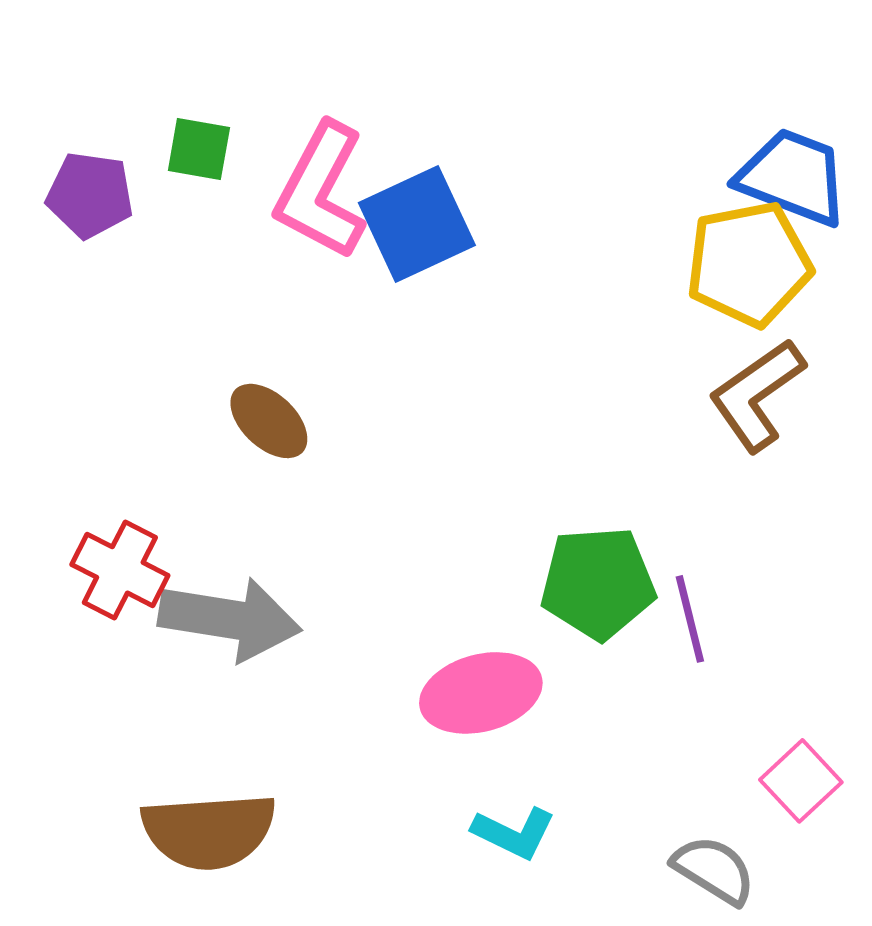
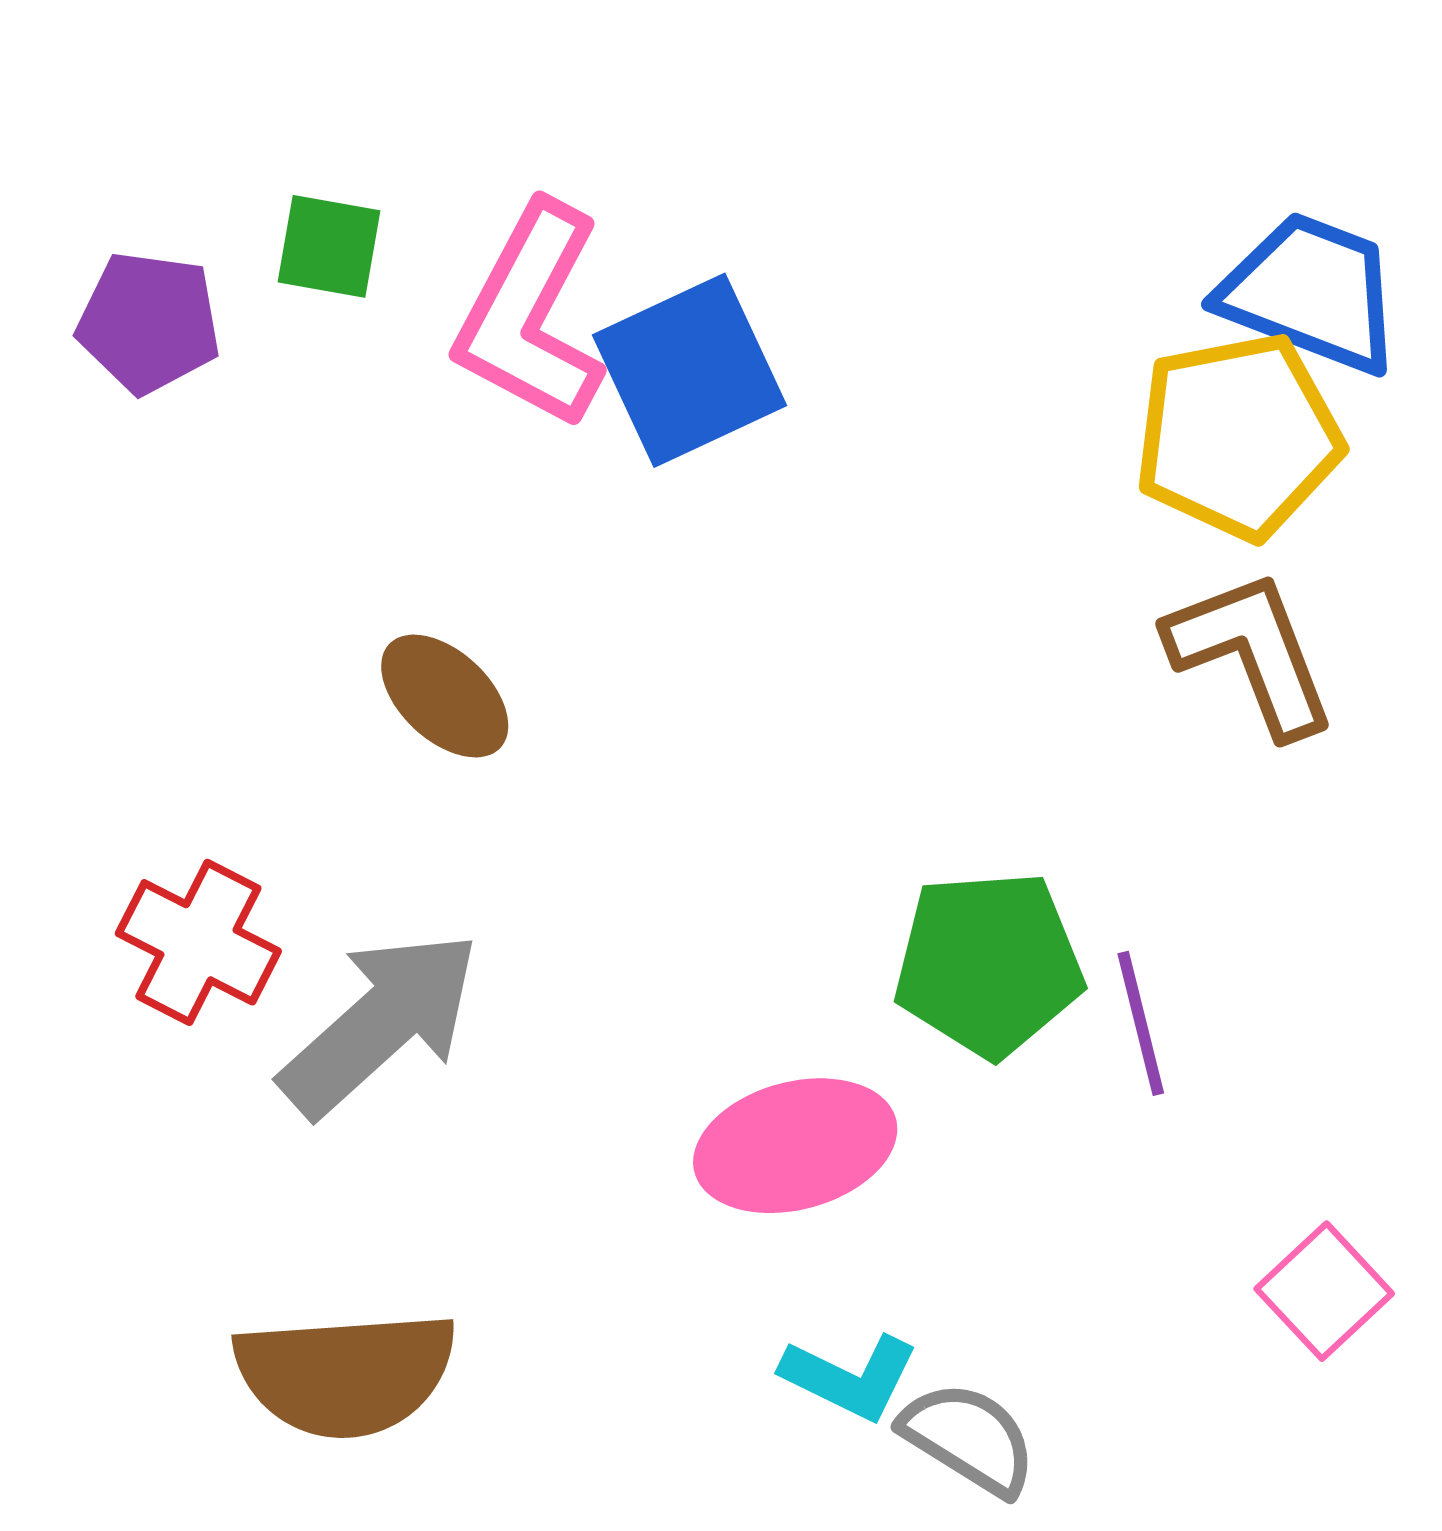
brown L-shape: (757, 395) -> (1251, 653), turned 104
gray arrow: (230, 619) -> (380, 1023), turned -51
gray semicircle: (714, 870) -> (969, 1438), moved

